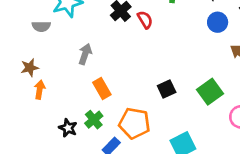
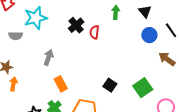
red semicircle: (145, 20) -> (94, 32), turned -144
black square: (167, 89) -> (110, 85), turned -32

